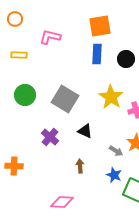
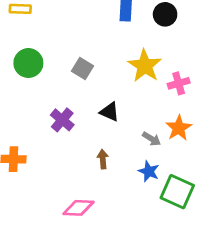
gray square: (65, 99) -> (83, 68), size x0.6

